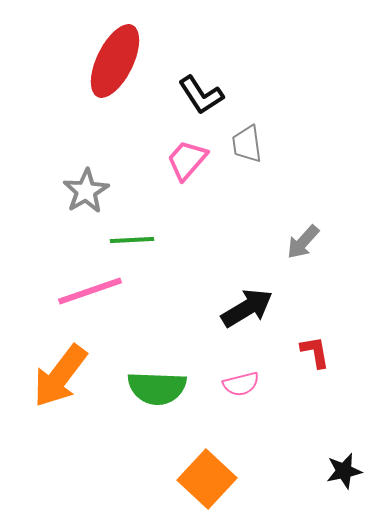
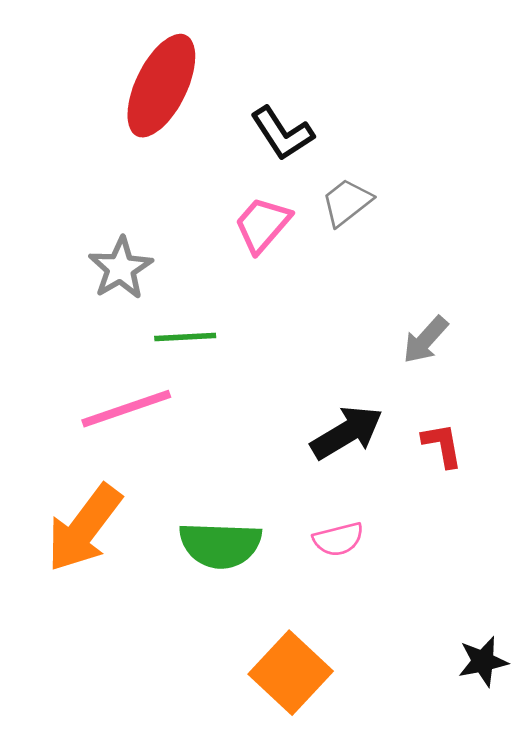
gray trapezoid: (247, 144) -> (347, 202), turned 60
red L-shape: (315, 352) -> (442, 445), moved

